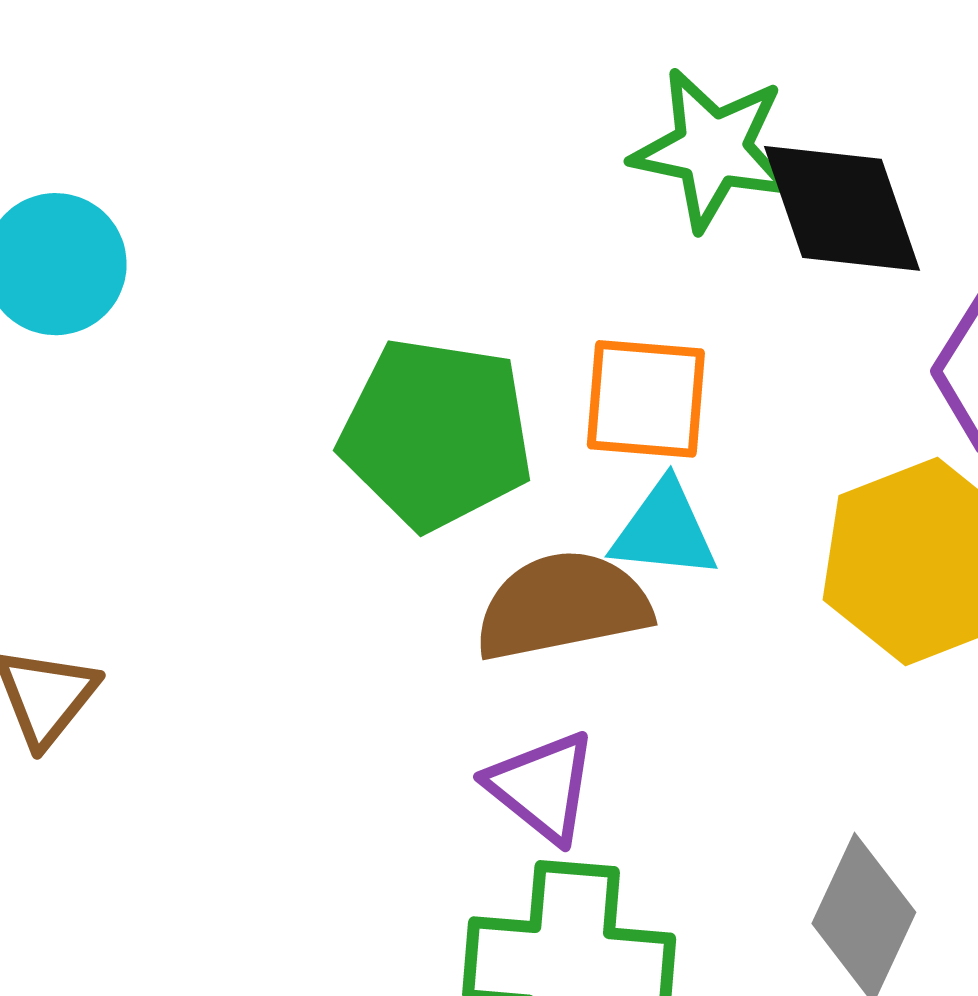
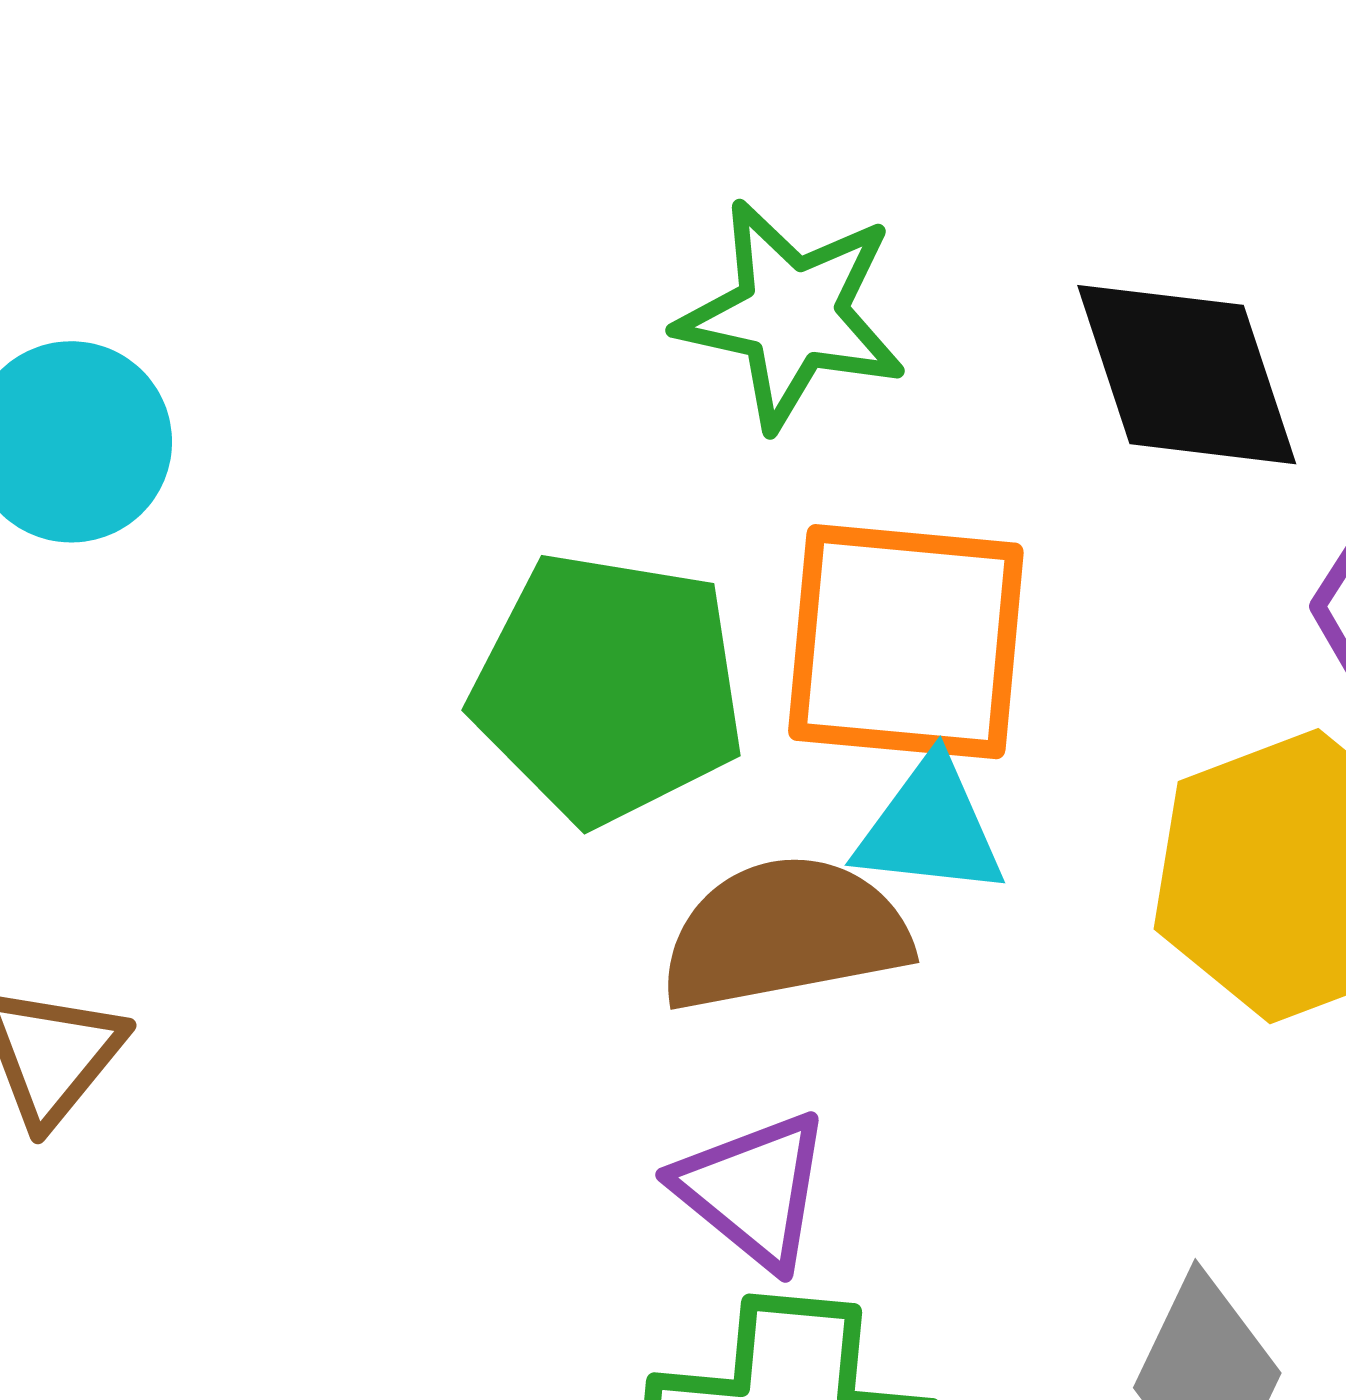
green star: (712, 149) -> (792, 314), moved
orange square: (646, 399) -> (906, 642), size x1.4

